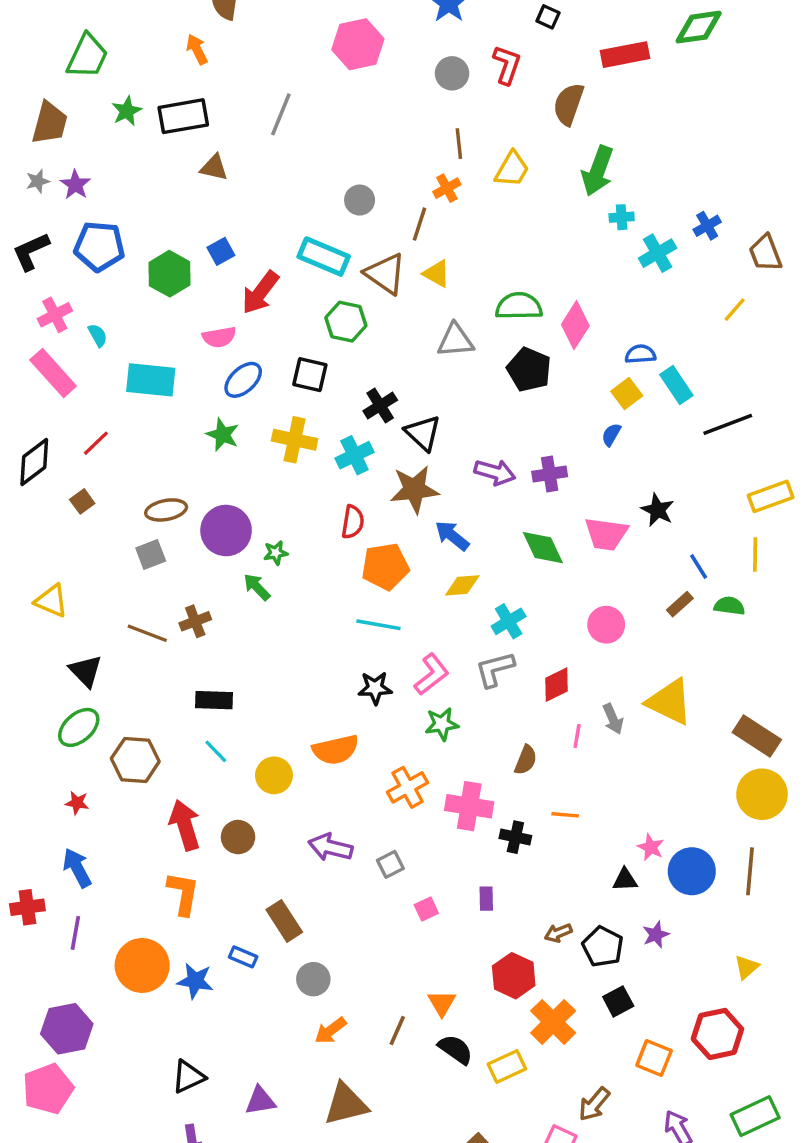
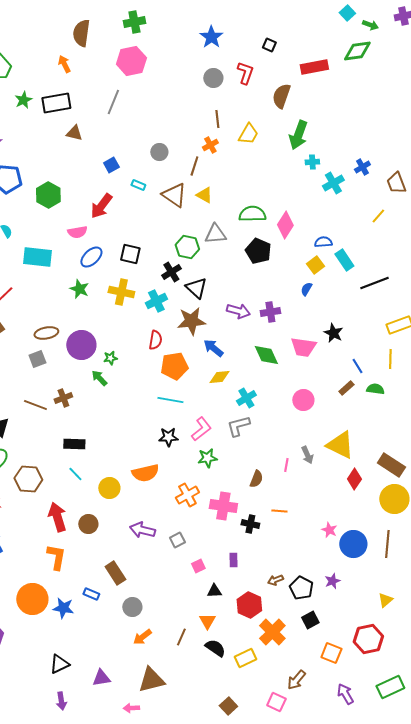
pink hexagon: (358, 44) -> (131, 61), moved
blue square: (221, 251) -> (111, 165), moved
cyan rectangle: (324, 257) -> (138, 185), size x0.5
green hexagon: (346, 322) -> (187, 247), moved
red diamond: (557, 685) -> (354, 479), moved, turned -30
black triangle: (625, 880) -> (214, 591), moved

